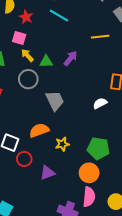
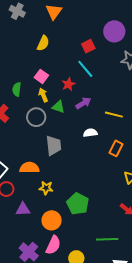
red star: (26, 17) -> (68, 84), moved
yellow line: (100, 37) -> (114, 115), moved
purple arrow: (71, 58) -> (83, 103), moved
white semicircle: (100, 103) -> (90, 133), moved
orange circle: (89, 173) -> (52, 220), moved

